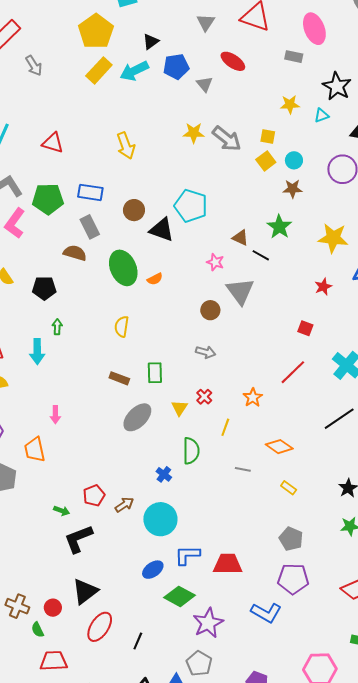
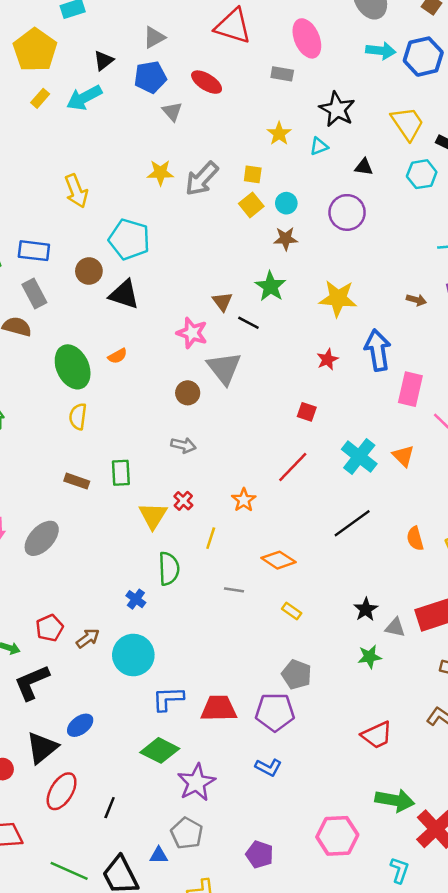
gray triangle: (206, 22) -> (154, 37), moved, turned 30
blue pentagon: (176, 67) -> (150, 77), moved
yellow rectangle: (99, 70) -> (40, 98), size x0.6
yellow star: (290, 104) -> (279, 134), turned -30
gray arrow: (227, 139) -> (202, 179), turned 96
cyan pentagon: (191, 206) -> (129, 239), moved
brown triangle: (240, 238) -> (222, 302), turned 30
pink star: (215, 262) -> (192, 333), size x1.4
green ellipse: (123, 268) -> (73, 367), moved
yellow triangle: (180, 408) -> (153, 516), size x1.4
gray ellipse: (137, 417) -> (42, 538), moved
blue ellipse: (153, 570) -> (80, 725), moved
purple pentagon: (293, 579) -> (275, 712), moved
blue L-shape: (266, 613) -> (268, 767), size x0.7

